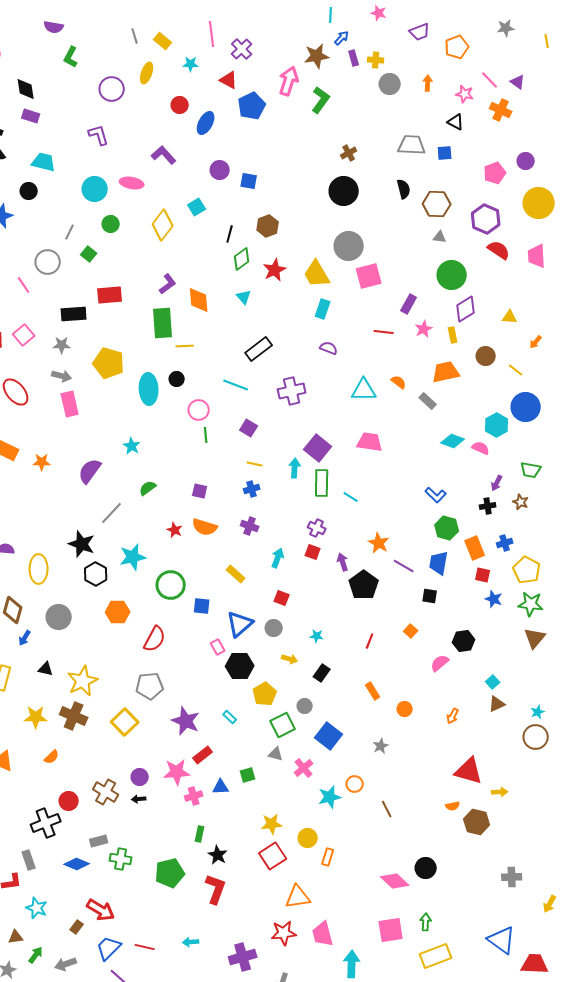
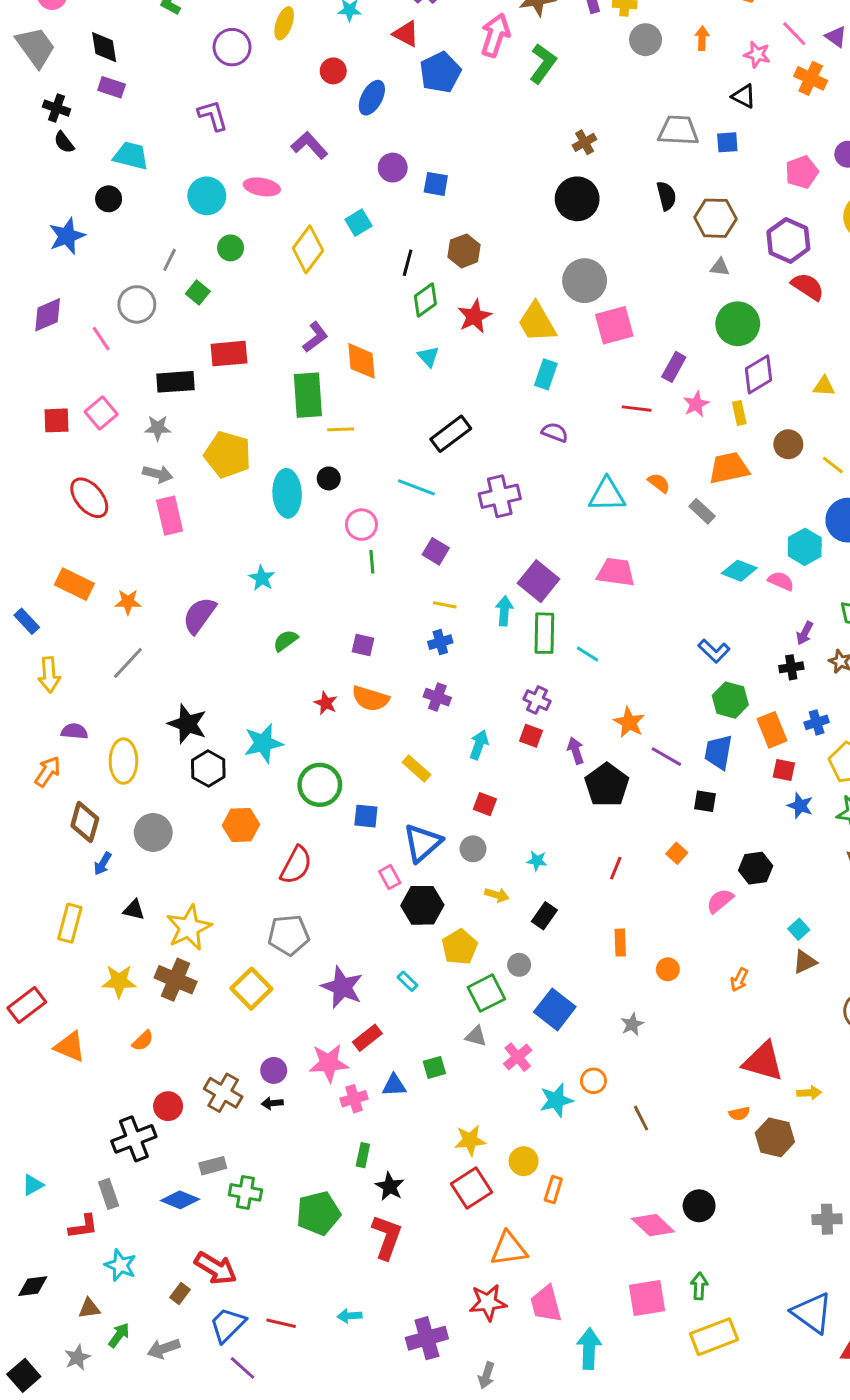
gray line: (112, 513) -> (128, 663), moved
orange rectangle: (373, 691) -> (620, 943), turned 30

